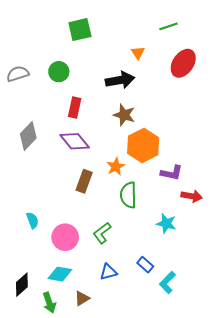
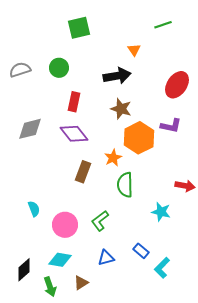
red ellipse: (183, 63) -> (177, 85), moved
gray diamond: (28, 136) -> (30, 129), turned 32
purple L-shape: (172, 173) -> (171, 126), moved

